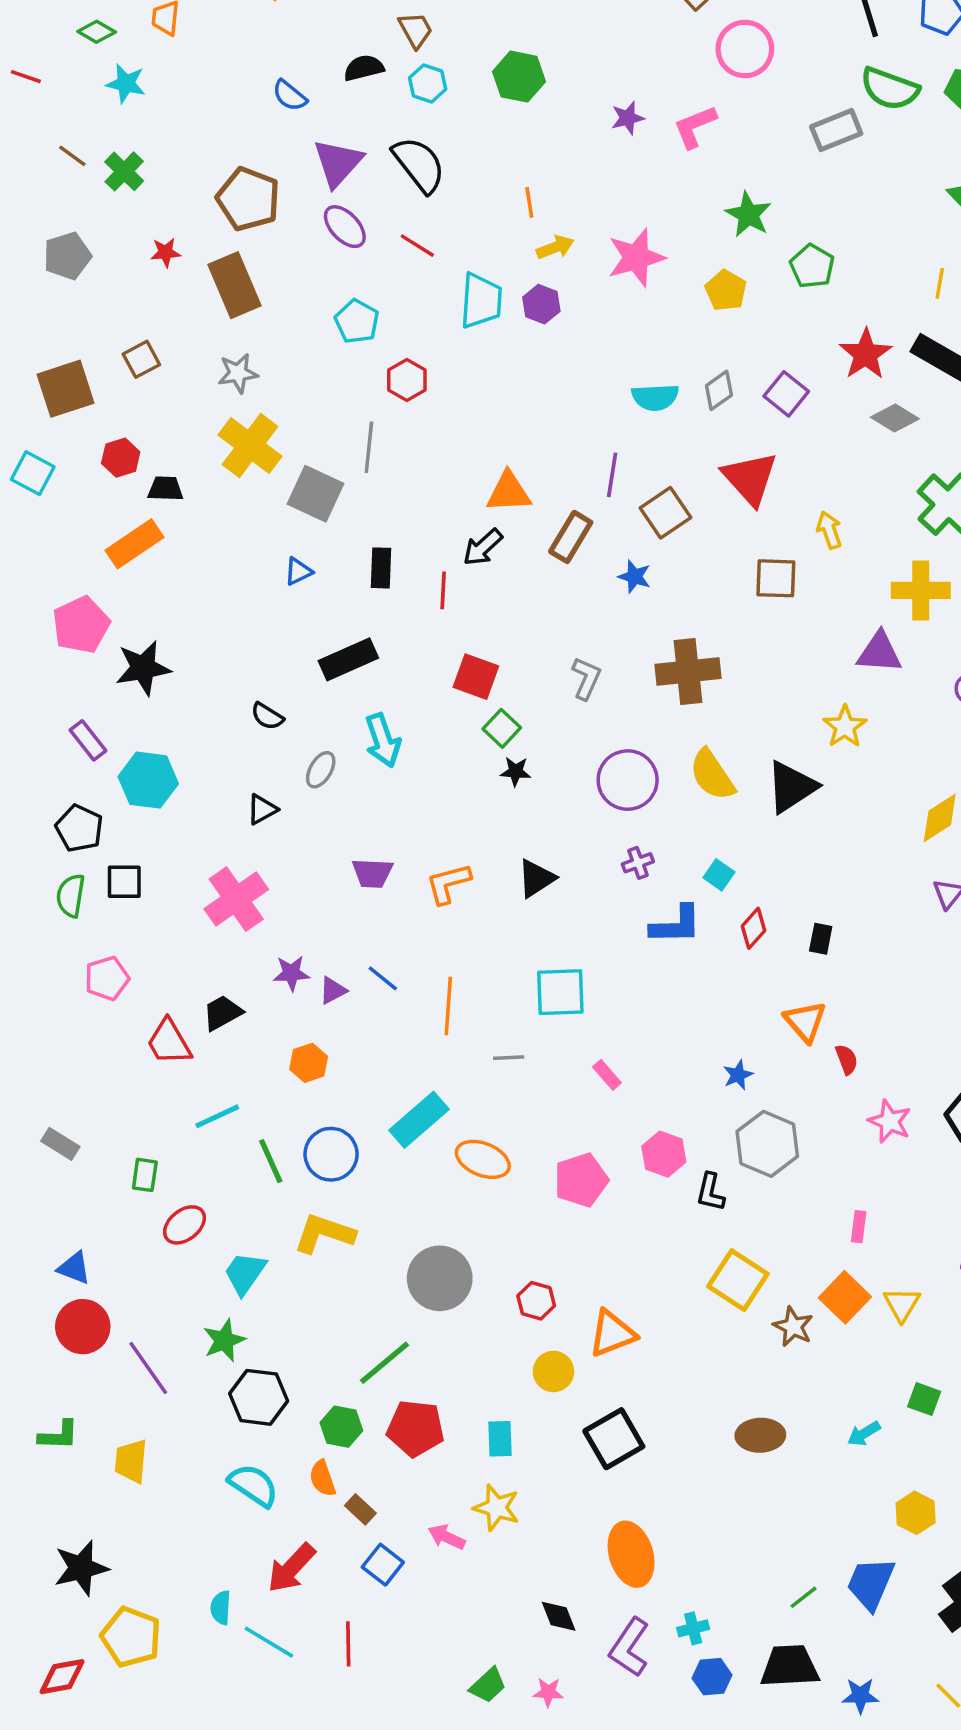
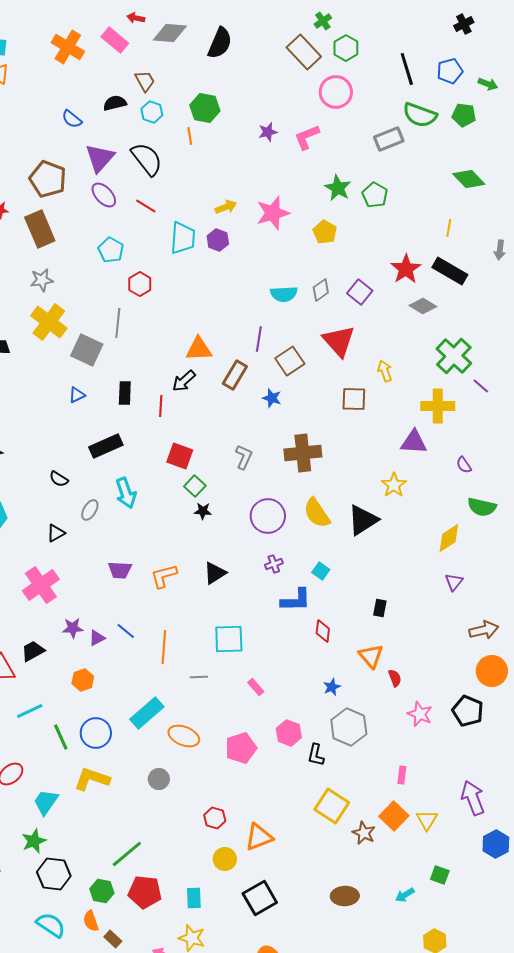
orange line: (529, 202) -> (190, 136), moved
green pentagon: (812, 266) -> (375, 195), moved
red diamond: (753, 928) -> (323, 631), moved, turned -35
gray circle: (440, 1278) -> (159, 779), moved, size x0.6

